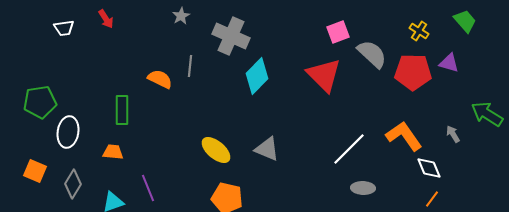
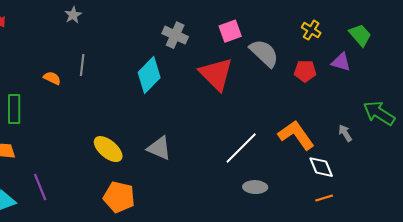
green trapezoid: (465, 21) -> (360, 35), moved
gray cross: (231, 36) -> (175, 35), moved, size x0.7
red pentagon: (413, 72) -> (305, 71), size x0.6
orange semicircle: (160, 79) -> (52, 78), size x0.7
orange line: (432, 199) -> (324, 198), turned 36

